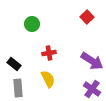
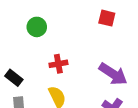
red square: (87, 17) -> (107, 18), turned -32

